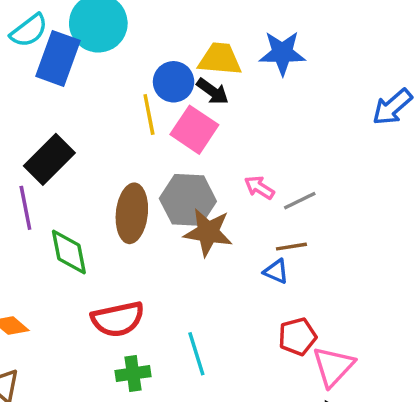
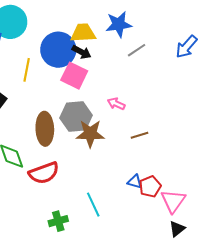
blue circle: (174, 82) -> (58, 50), size x1.5
yellow line: (149, 115) -> (27, 70), moved, turned 30
gray line: (300, 201) -> (137, 50), moved
blue triangle: (276, 271) -> (135, 182), moved
red semicircle: (118, 319) -> (44, 173), moved

